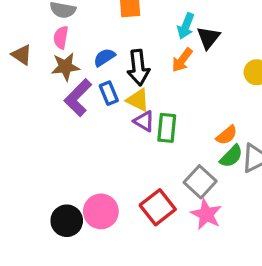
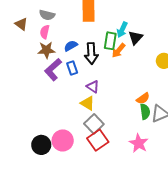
brown triangle: (22, 55) -> (21, 24), moved
yellow triangle: (138, 100) -> (88, 103), moved
green rectangle: (167, 128) -> (110, 41), moved
green semicircle: (231, 156) -> (145, 112), turned -56
gray square: (200, 182) -> (94, 124), moved
pink star: (206, 214) -> (139, 143), moved

